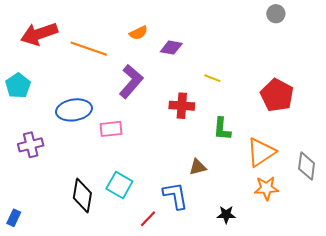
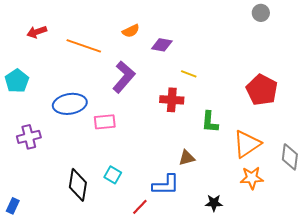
red arrow: (39, 34) -> (37, 32), size x0.6
yellow line: (212, 78) -> (189, 74), moved
cyan square: (119, 185) -> (113, 175), size x0.7
blue L-shape: (175, 196) -> (166, 185), turned 100

